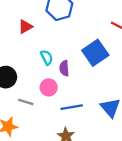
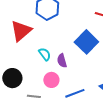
red triangle: (25, 27) -> (21, 31), size x1.6

